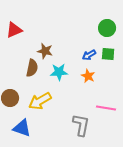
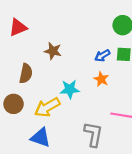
brown semicircle: (32, 68) -> (26, 74), moved
cyan star: (59, 72) -> (70, 89), moved
blue triangle: (22, 128) -> (40, 138), moved

